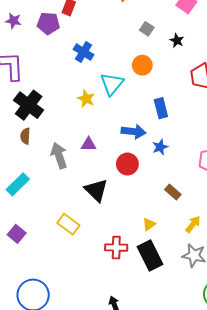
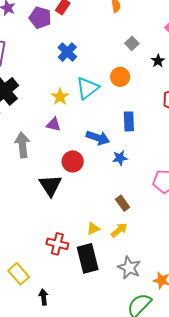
purple triangle: (89, 144) -> (54, 124), moved
red circle: (127, 164) -> (73, 161), moved
yellow rectangle: (68, 224) -> (19, 274), moved
yellow arrow: (193, 224) -> (119, 230), moved

